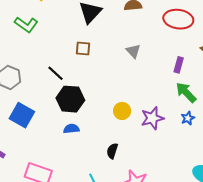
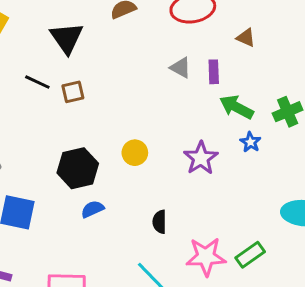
gray triangle: (133, 51) -> (181, 68), moved
black line: (55, 73) -> (37, 82), moved
yellow circle: (122, 111) -> (135, 153), moved

